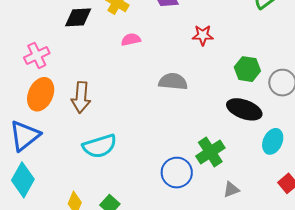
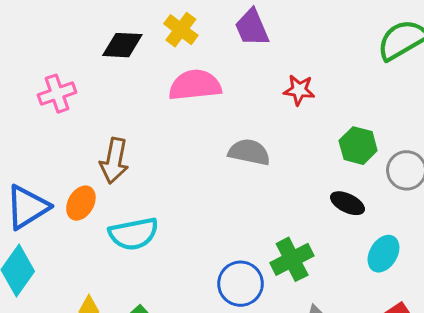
pink semicircle: (131, 40) -> (195, 85), size x1.8
orange ellipse: (41, 94) -> (81, 203), moved, size x0.7
black ellipse: (244, 109) -> (347, 203), size x0.7

